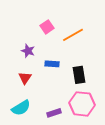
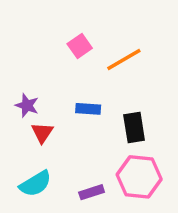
purple star: (28, 51) -> (27, 105), moved

